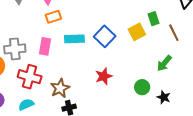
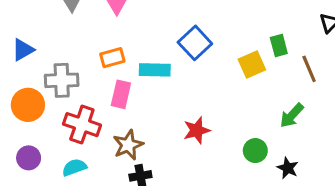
orange rectangle: (53, 17) -> (112, 58), moved
blue square: (105, 36) -> (195, 43), moved
pink rectangle: (45, 46) -> (121, 94), moved

